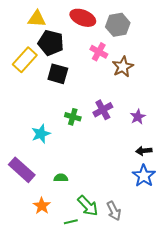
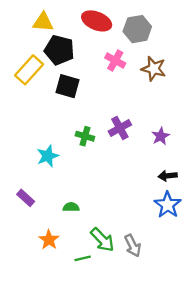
brown star: (123, 67) -> (154, 69), moved, turned -30
purple rectangle: (22, 170) -> (26, 198), size x0.6

